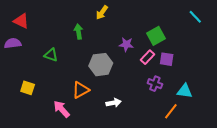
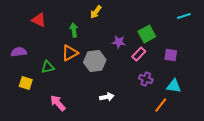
cyan line: (195, 17) -> (184, 16), turned -64
red triangle: (21, 21) -> (39, 20), moved
purple semicircle: (13, 43) -> (19, 52), moved
green triangle: (51, 55) -> (48, 67), moved, turned -32
purple square: (167, 59) -> (171, 55), moved
orange triangle: (81, 90) -> (70, 53), moved

